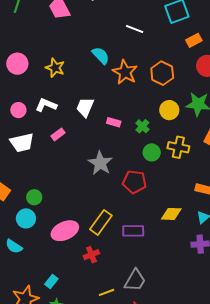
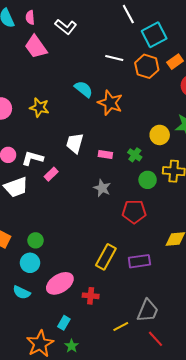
orange hexagon: (162, 73) -> (147, 66), moved
white L-shape: (46, 105) -> (32, 158), moved
gray star: (100, 163) -> (102, 188), moved, size x0.7
pink ellipse: (65, 231) -> (60, 283), moved
red cross: (91, 255) -> (91, 296), moved, turned 35

